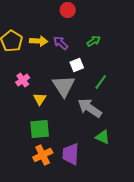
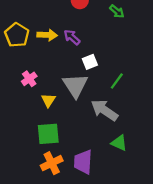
green arrow: (94, 41) -> (117, 11), moved, turned 72

